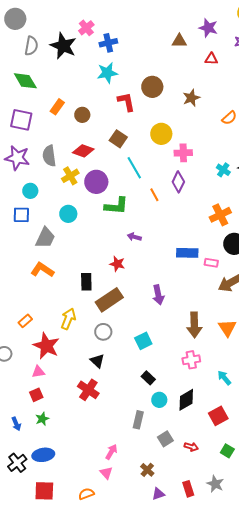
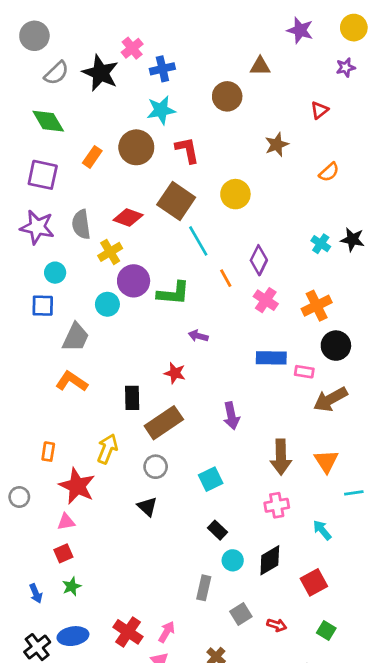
purple star: (208, 28) -> (300, 30), moved
gray semicircle: (31, 46) -> (56, 73), turned 36
red triangle: (211, 59) -> (319, 110), moved, turned -40
brown circle: (152, 87) -> (227, 96), moved
brown circle: (82, 115) -> (136, 147), moved, size x1.6
brown square: (118, 139) -> (176, 201), size x1.5
pink cross: (183, 153) -> (266, 300), moved, turned 36
purple circle: (96, 182) -> (134, 281), moved
orange rectangle: (25, 321) -> (48, 452), turned -40
red cross: (88, 390) -> (128, 632), moved

